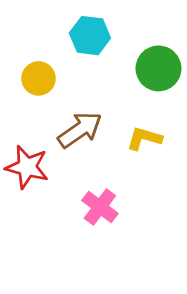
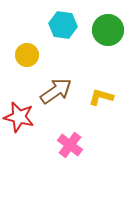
green circle: (158, 68) -> (108, 30), moved

